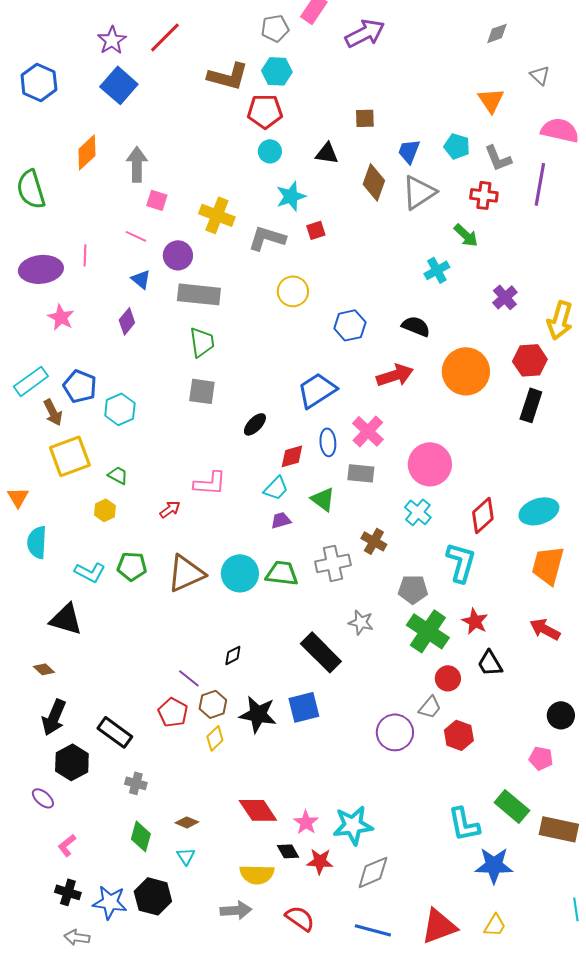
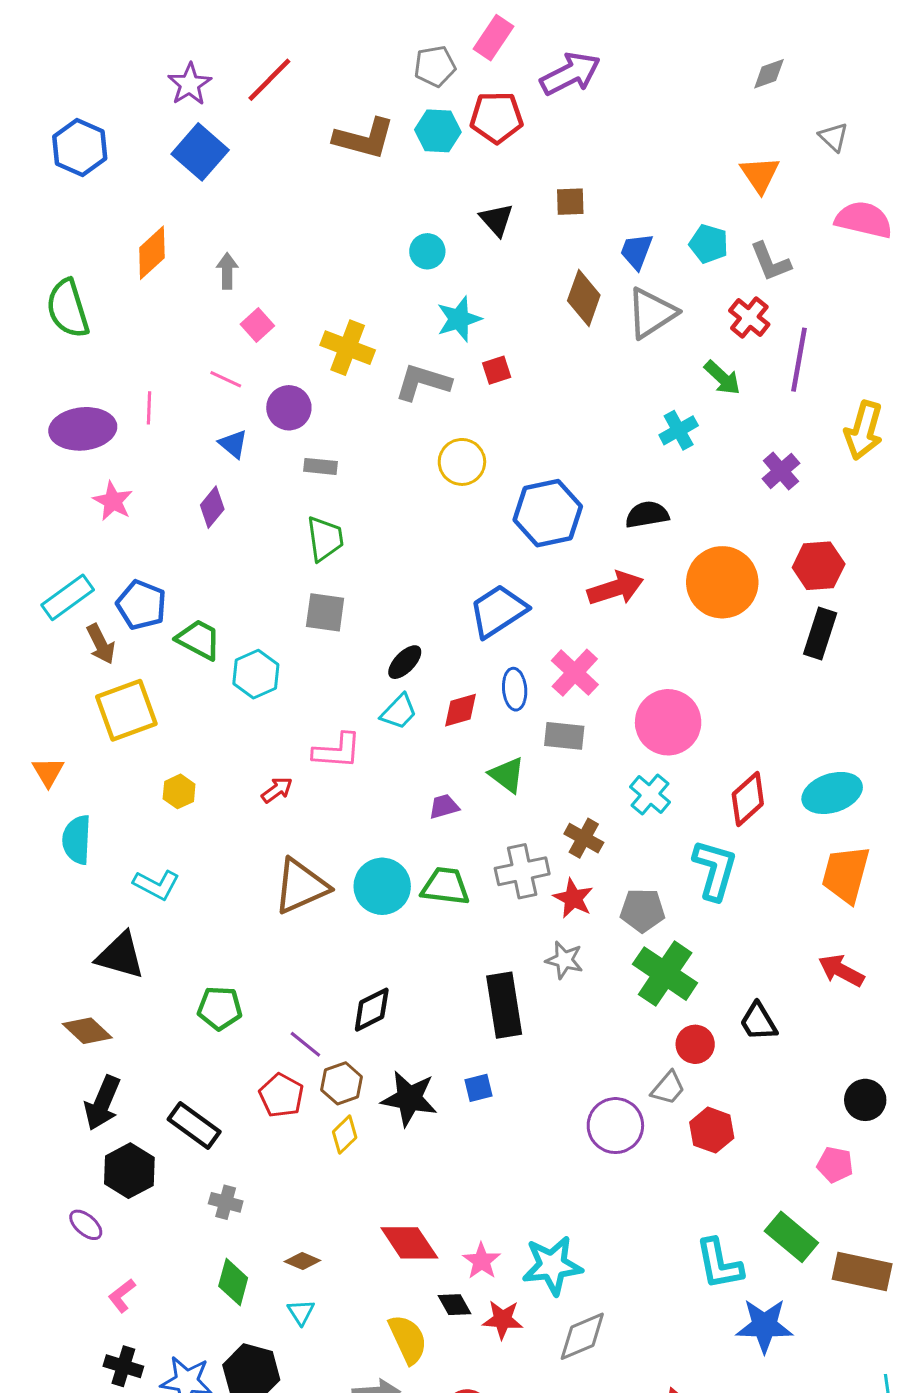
red pentagon: (265, 111) -> (497, 117), moved
black triangle: (327, 153) -> (497, 220), moved, turned 40
gray arrow: (137, 164) -> (227, 271), size x0.7
purple line: (540, 184) -> (799, 360), moved
red cross: (484, 195) -> (749, 317), turned 32
pink square: (157, 200) -> (257, 325), turned 30
gray rectangle: (199, 294) -> (321, 466), size x0.5
yellow arrow: (560, 320) -> (864, 430), moved
blue hexagon: (350, 325) -> (548, 513), size x1.4
black semicircle: (416, 326) -> (647, 515), turned -32
cyan hexagon: (120, 409) -> (256, 674), moved
green trapezoid: (118, 475) -> (199, 640), moved, size x1.5
cyan trapezoid: (276, 488) -> (399, 712), moved
green pentagon: (132, 566) -> (220, 1008), moved
red star: (475, 621) -> (573, 898), moved
black rectangle: (321, 652) -> (504, 1005), turned 36
black diamond: (233, 655) -> (372, 1010), size x1.5
brown diamond: (44, 669) -> (87, 1031), size x1.5
blue square: (304, 707) -> (478, 1088), size x0.6
yellow semicircle: (257, 874) -> (408, 1339), turned -116

